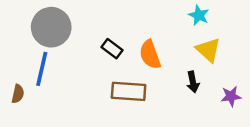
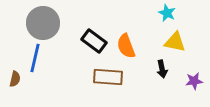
black rectangle: (112, 49) -> (94, 41), size x1.4
yellow triangle: (208, 50) -> (175, 42), turned -30

